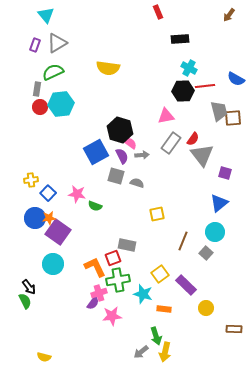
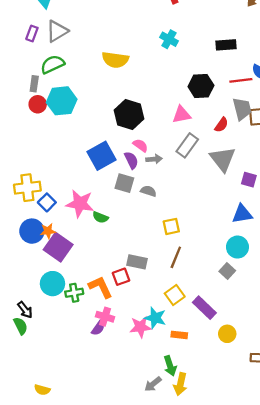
black rectangle: (180, 39) -> (226, 45), moved
cyan cross: (189, 68) -> (169, 39), moved
red line: (205, 86) -> (241, 80), moved
black hexagon: (120, 130) -> (129, 115), moved
red semicircle: (193, 139) -> (221, 125), moved
yellow cross: (31, 180) -> (27, 188), size x1.6
pink star: (77, 194) -> (80, 204), size x1.4
blue triangle: (219, 203) -> (242, 214), turned 30
brown line: (183, 241) -> (176, 257), moved
green cross: (118, 280) -> (74, 293), moved, size x0.7
pink cross: (99, 293) -> (105, 317), turned 35
pink star: (112, 316) -> (140, 327), moved

